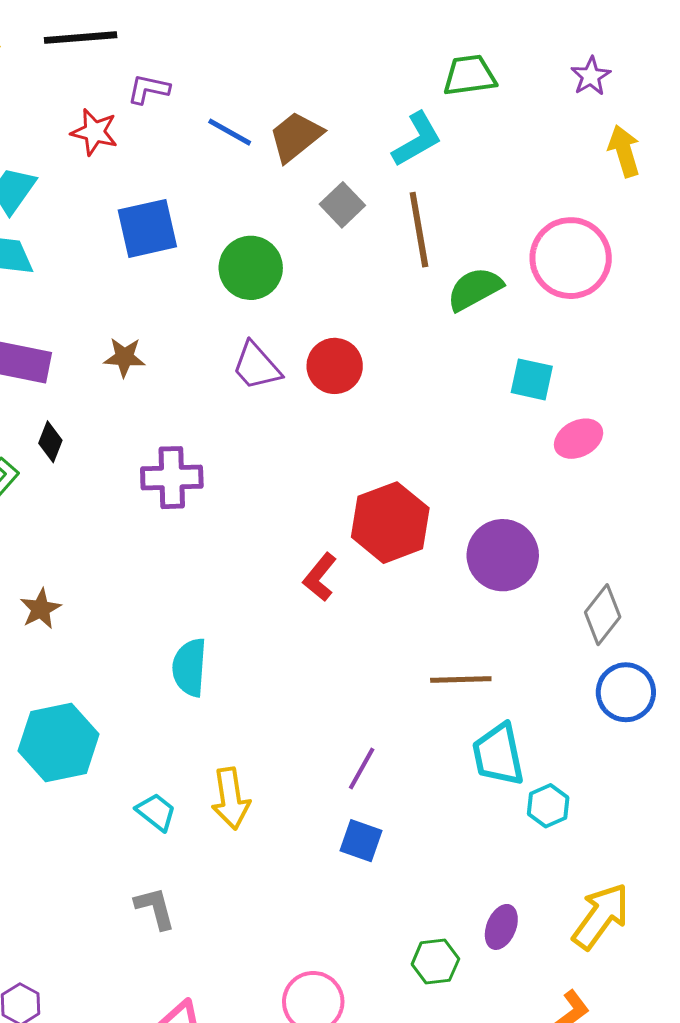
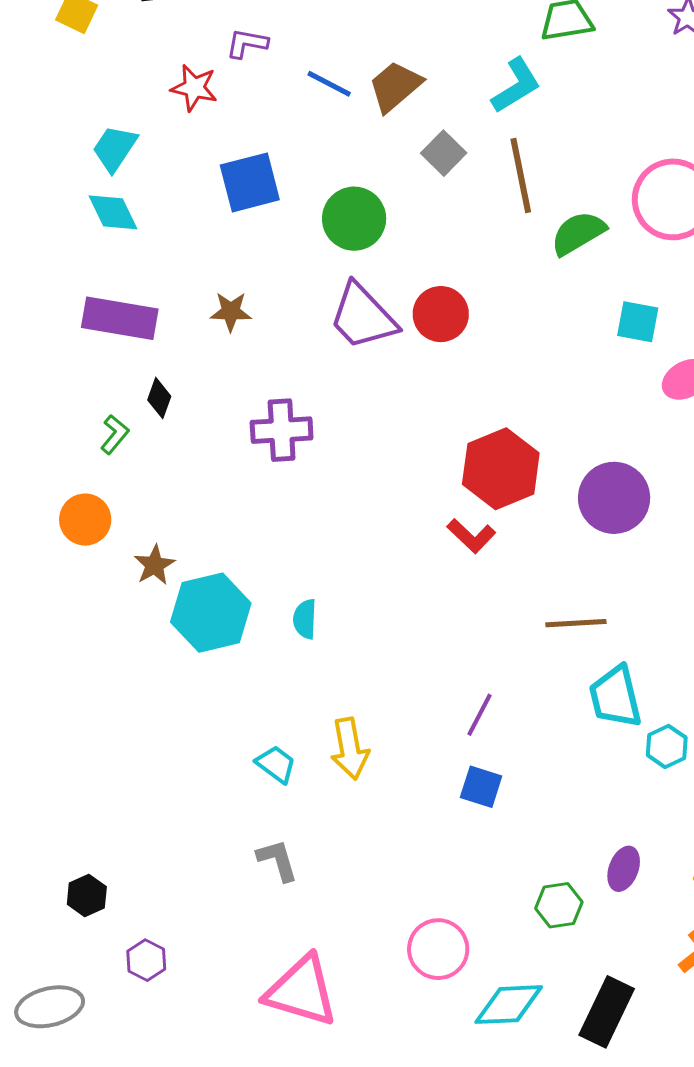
purple trapezoid: (256, 366) -> (363, 317), size x1.4
red L-shape: (320, 577) -> (471, 536), moved, turned -84
cyan semicircle: (190, 667) -> (305, 619), size x0.7
cyan hexagon: (59, 743) -> (211, 613), moved

